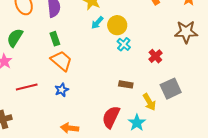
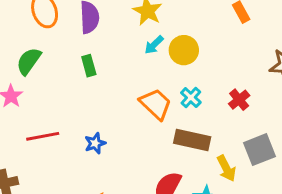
cyan cross: (124, 44) -> (191, 98), moved
orange trapezoid: (61, 61) -> (156, 104), moved
brown rectangle: (126, 84) -> (192, 140), size x1.6

